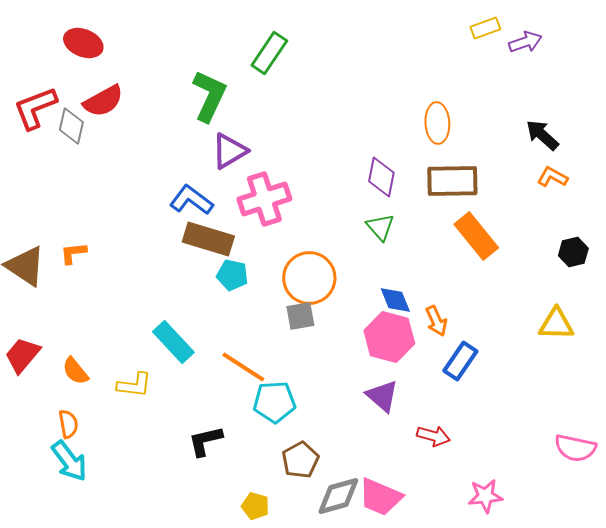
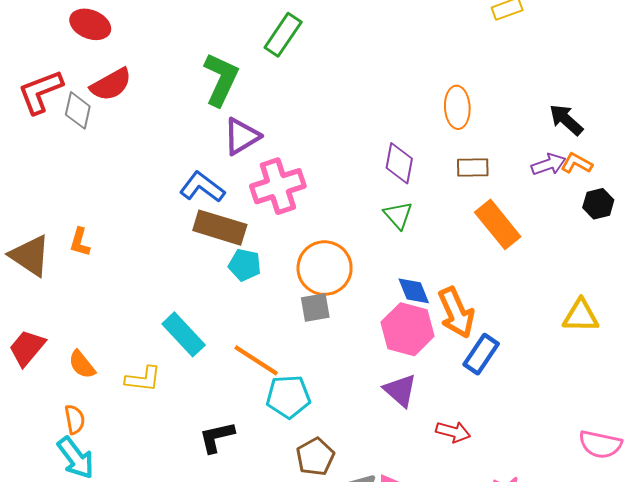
purple arrow: (525, 42) -> (549, 164), moved
brown rectangle: (452, 181) -> (473, 167), size x0.6
black hexagon: (573, 252) -> (598, 204), moved
orange L-shape: (73, 253) -> (80, 242), turned -68
orange arrow: (436, 321) -> (456, 313), size x1.6

